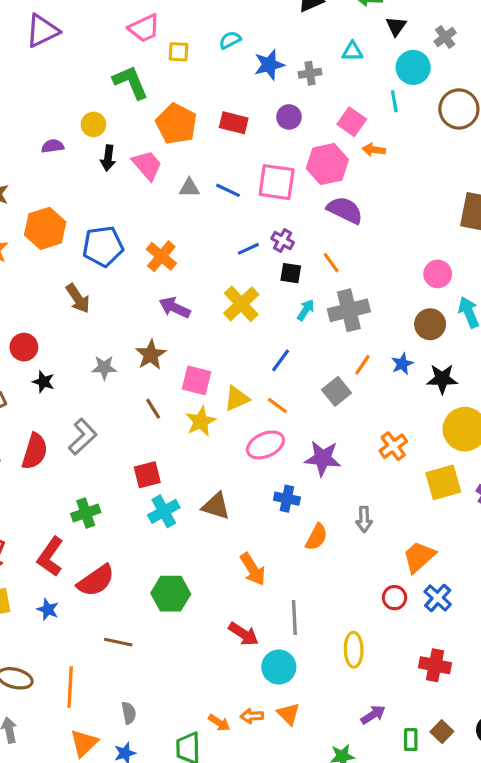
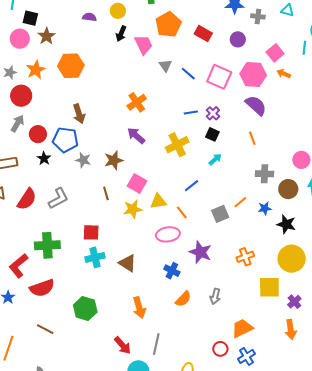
gray triangle: (189, 188) -> (165, 66), turned 40
blue pentagon: (103, 246) -> (65, 140), moved
orange line: (331, 263) -> (252, 138), moved
gray cross: (349, 310) -> (264, 174), moved, size x0.7
green cross: (86, 513) -> (47, 245), size x1.4

